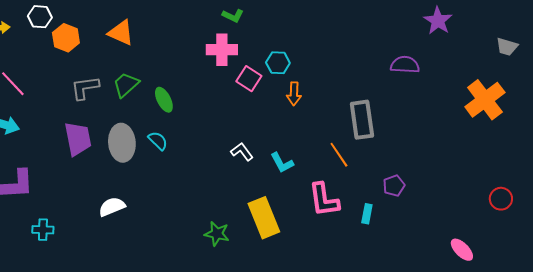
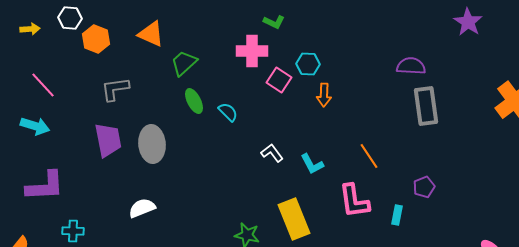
green L-shape: (233, 16) -> (274, 22), moved
purple semicircle: (405, 65) -> (411, 66), moved
green trapezoid: (126, 85) -> (184, 63), moved
gray rectangle: (362, 120) -> (426, 106), moved
cyan semicircle: (158, 141) -> (228, 112), moved

